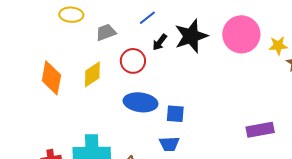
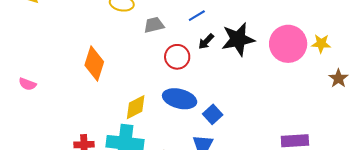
yellow star: (278, 46) -> (321, 44), moved
yellow diamond: (92, 74) -> (136, 107), moved
blue square: (175, 114) -> (213, 114), turned 36

